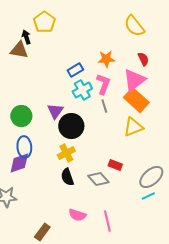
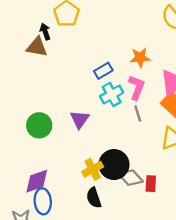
black circle: (71, 126) -> (114, 165), moved
blue ellipse: (24, 147) -> (43, 201), moved
red rectangle: (115, 165) -> (151, 184), turned 72
gray diamond: (98, 179) -> (131, 178), moved

